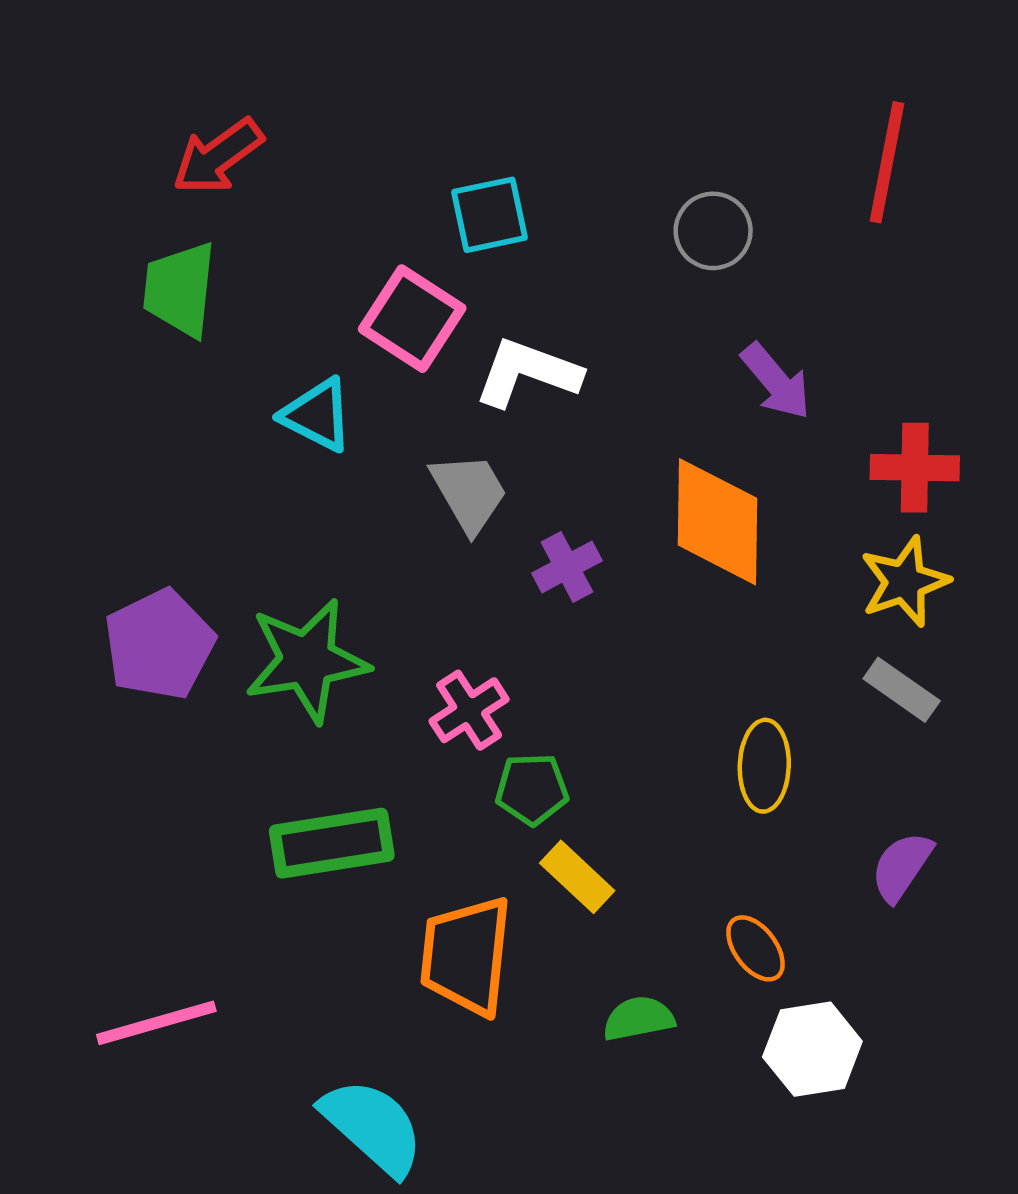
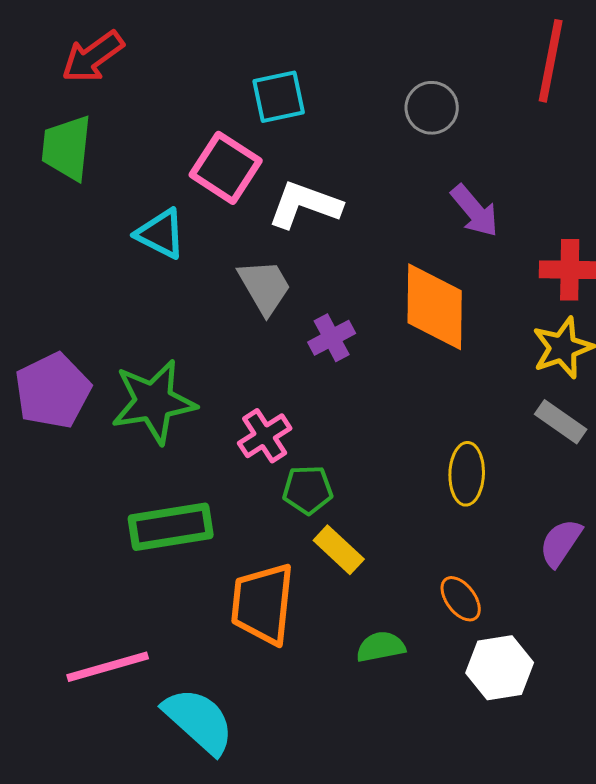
pink line: (156, 1023) -> (108, 667), moved

